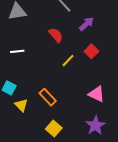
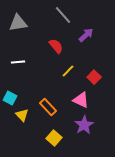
red square: (91, 51) -> (94, 77), moved
pink triangle: (96, 94) -> (81, 100), moved
purple star: (95, 125) -> (84, 125), moved

